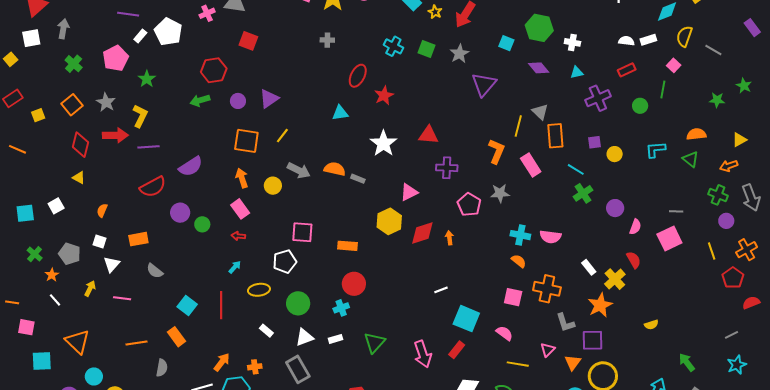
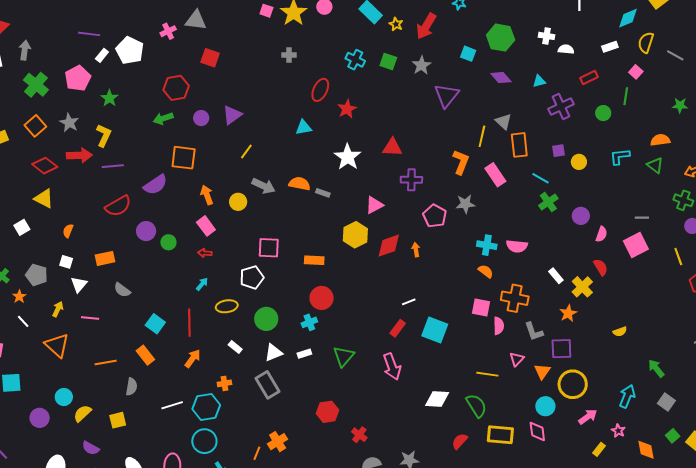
white semicircle: (626, 41) -> (566, 49), moved
white cross: (572, 42) -> (547, 36), moved
green cross: (74, 64) -> (36, 85), size x1.4
orange square: (246, 141) -> (184, 158), moved
red diamond: (80, 145) -> (45, 166), turned -65
yellow triangle: (79, 178) -> (44, 199), size x1.5
orange star: (600, 305) -> (568, 313), size x0.7
pink semicircle: (504, 333) -> (499, 326), moved, turned 54
orange triangle: (77, 342) -> (57, 345), moved
red rectangle: (457, 350) -> (398, 328), moved
orange arrow: (222, 362) -> (193, 359), moved

